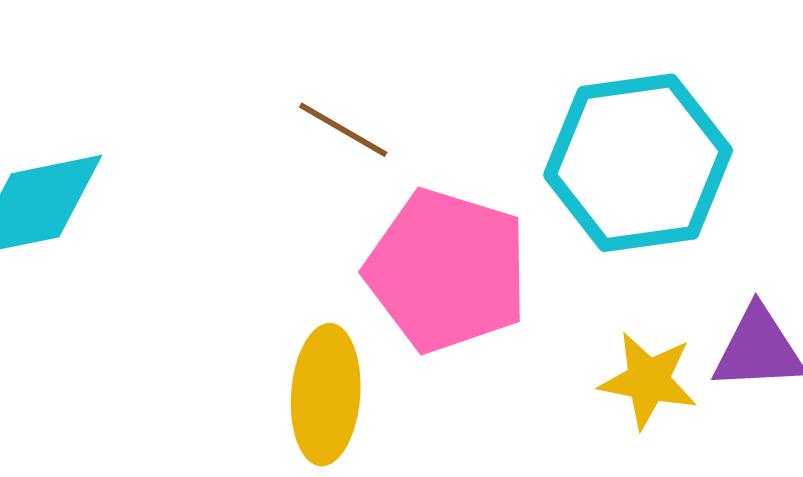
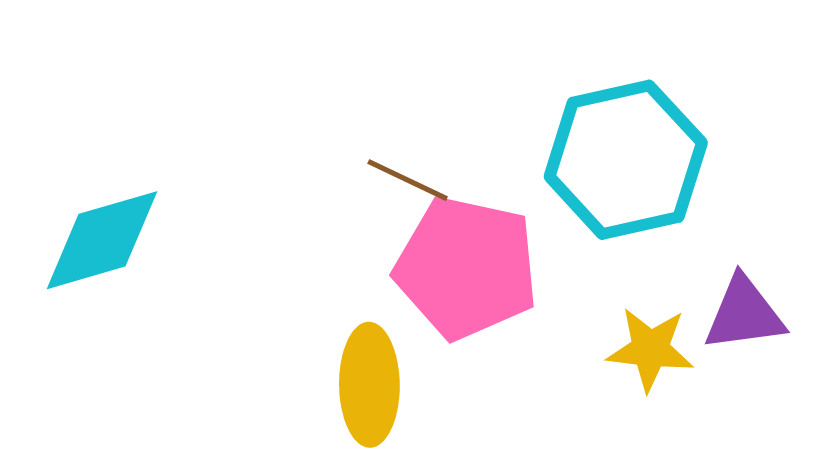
brown line: (343, 130) -> (408, 180), moved

